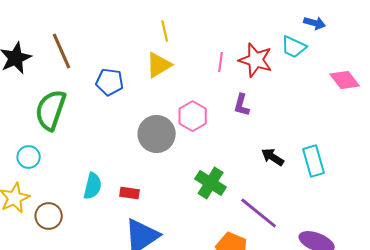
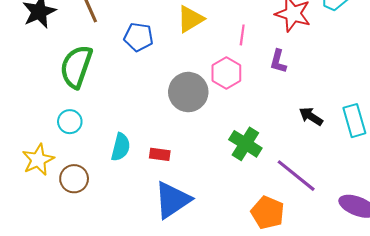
pink line: (221, 62) -> (242, 35), moved
cyan circle: (29, 157) -> (70, 122), moved

